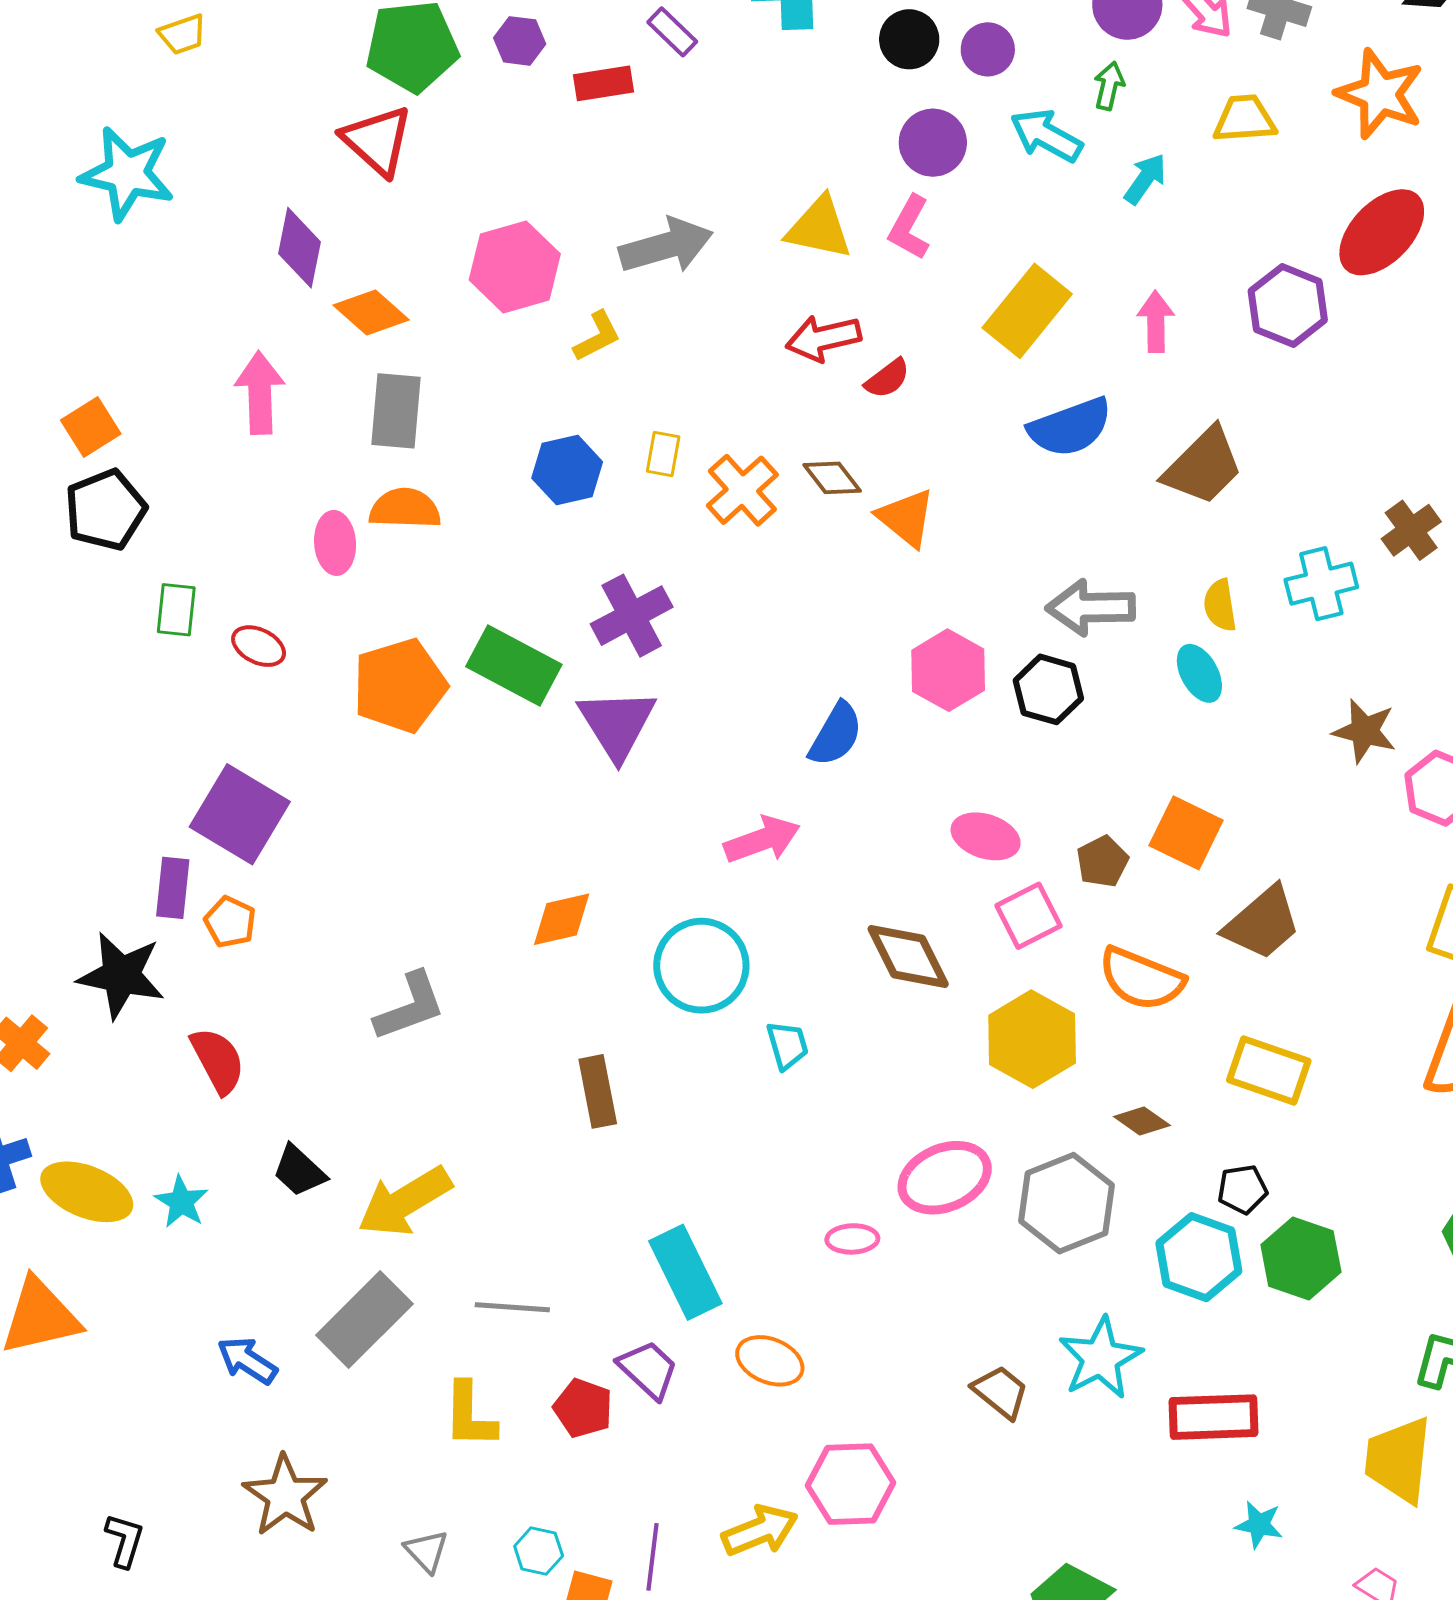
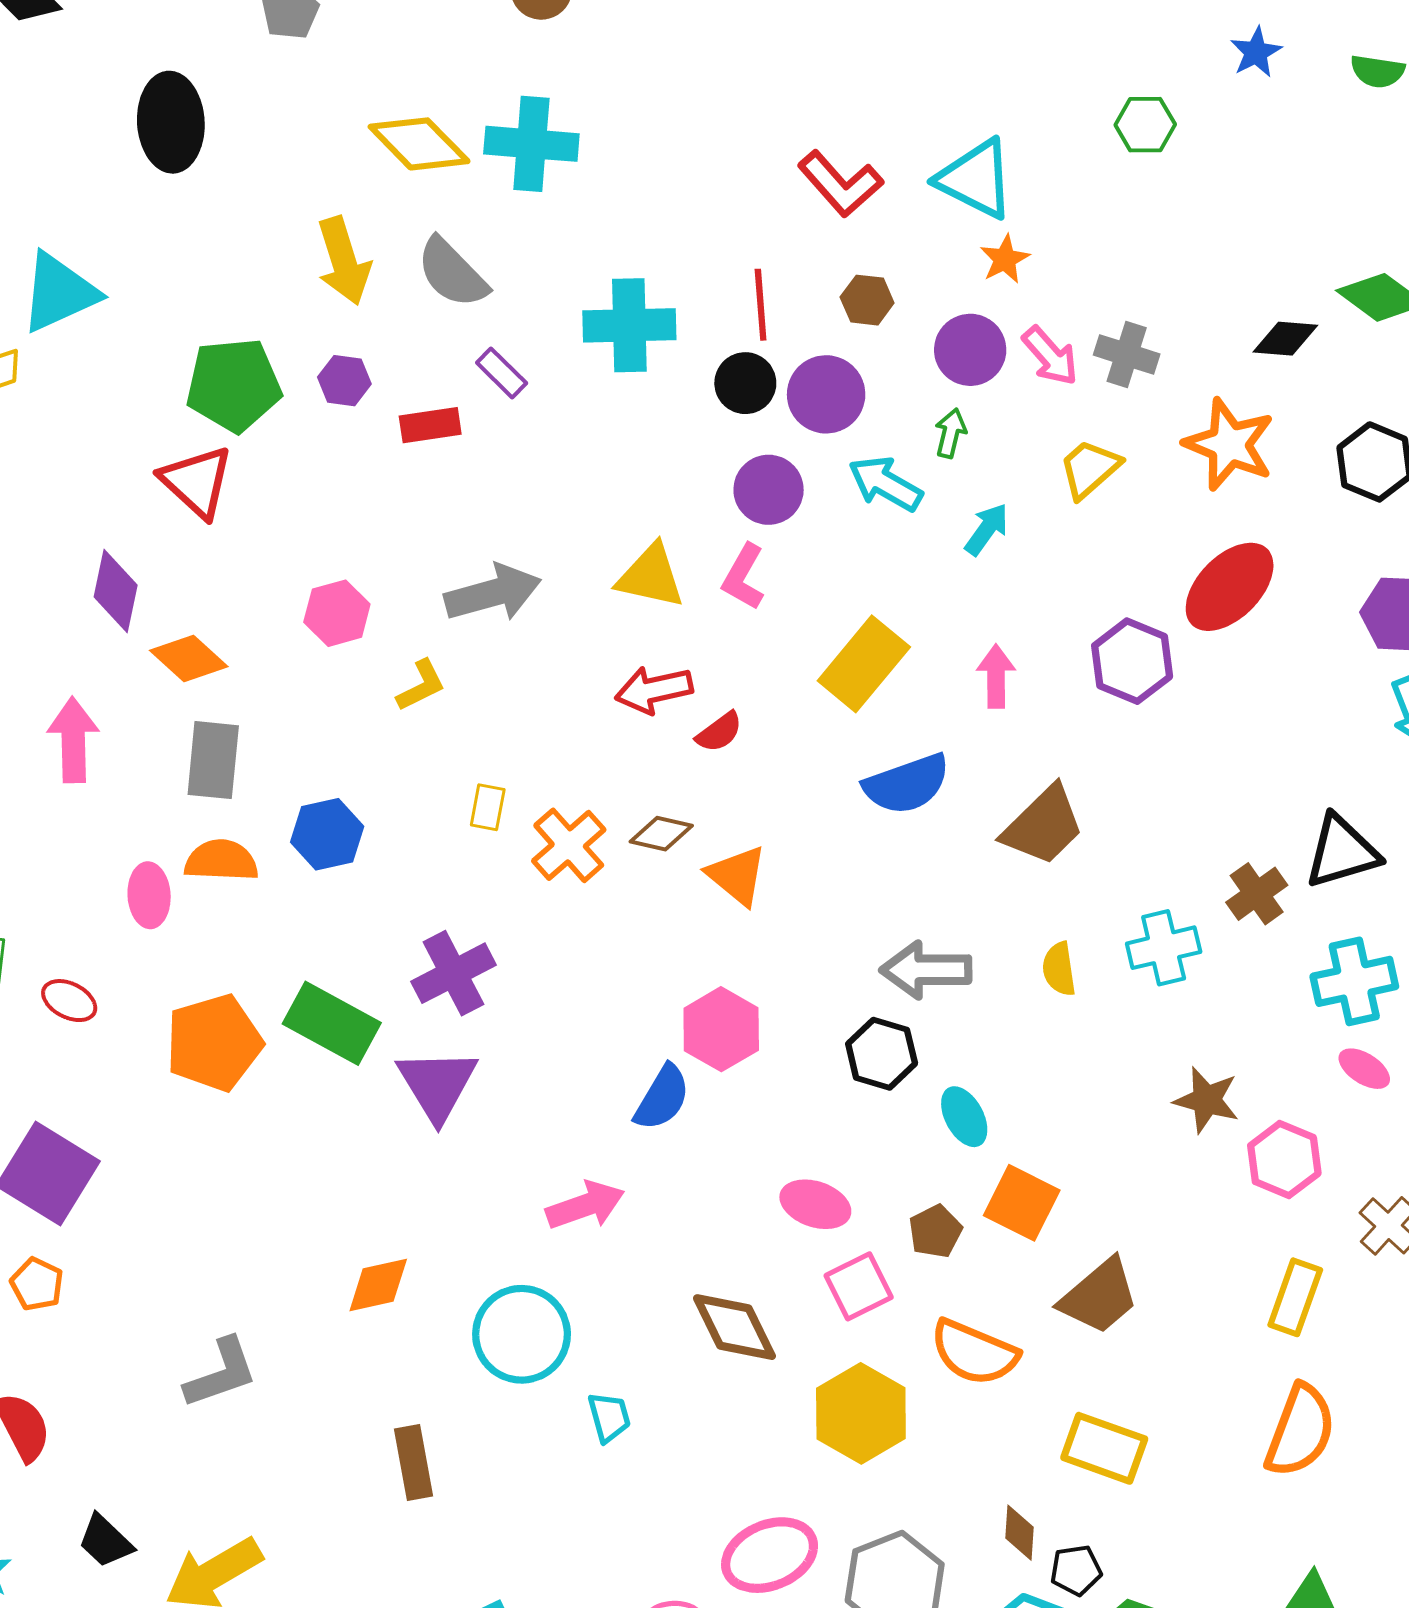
purple circle: (988, 49) -> (826, 394), size x1.4
yellow trapezoid: (1244, 119) -> (1090, 469), turned -38
pink hexagon: (515, 267) -> (337, 613), size x0.7
blue hexagon: (567, 470) -> (327, 834), moved
brown diamond: (832, 478) -> (661, 834), turned -40
pink hexagon: (948, 670) -> (721, 1029), moved
cyan ellipse: (1199, 673) -> (964, 1117), moved
brown diamond: (1142, 1121) -> (1020, 1533), moved, turned 58

